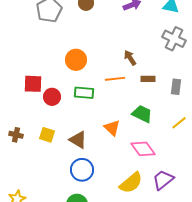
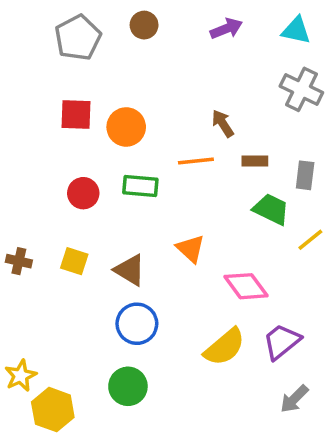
red square: (33, 84) -> (76, 114), moved
green trapezoid: (142, 114) -> (271, 209), moved

